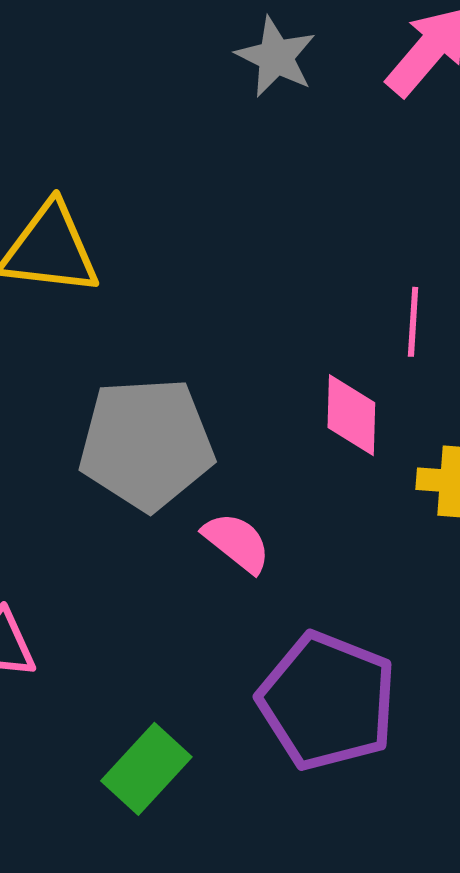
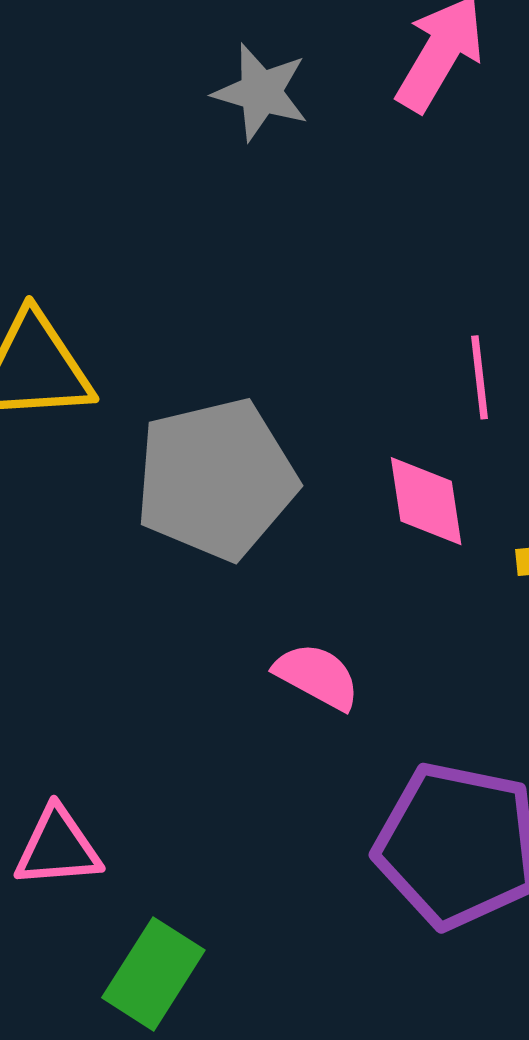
gray pentagon: (146, 444) -> (216, 479), moved
green rectangle: (146, 769) -> (153, 974), moved

